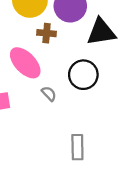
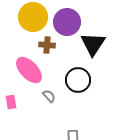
black triangle: (101, 32) -> (93, 44), turned -48

